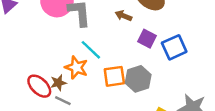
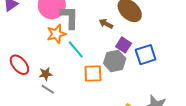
orange star: (76, 68) -> (56, 34), moved, turned 30
gray hexagon: (138, 79) -> (115, 61), moved
red ellipse: (39, 86) -> (19, 65), moved

